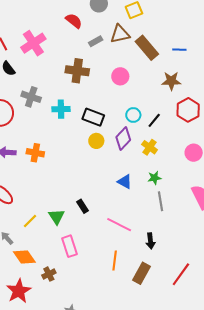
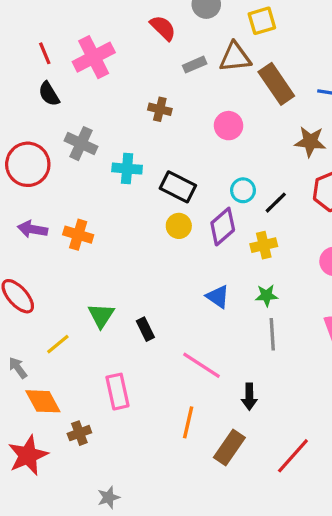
brown cross: (77, 71) -> (160, 109), size x0.6
yellow cross: (150, 147) -> (264, 245), turned 35
green triangle: (57, 217) -> (101, 315), moved

